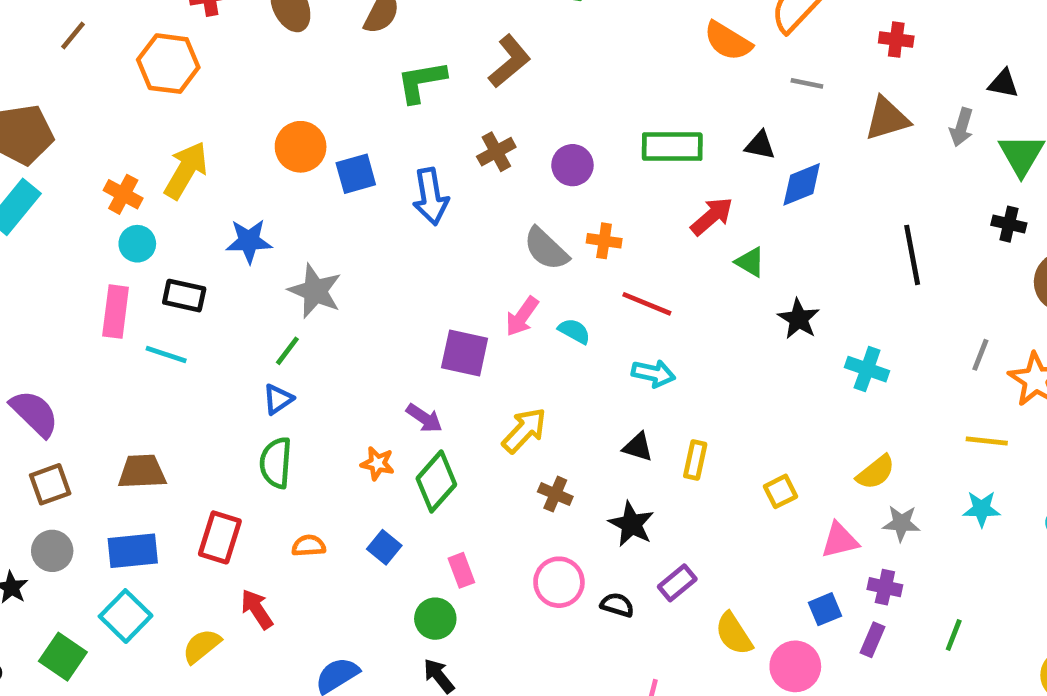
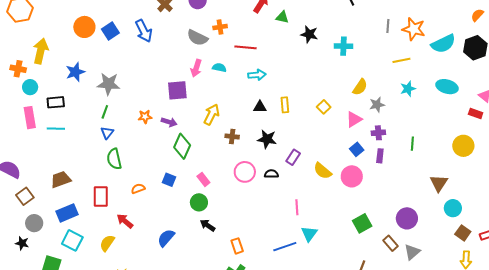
orange star: (377, 463) -> (145, 117), moved

